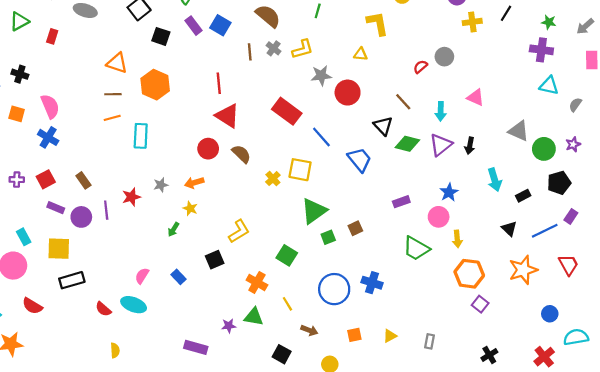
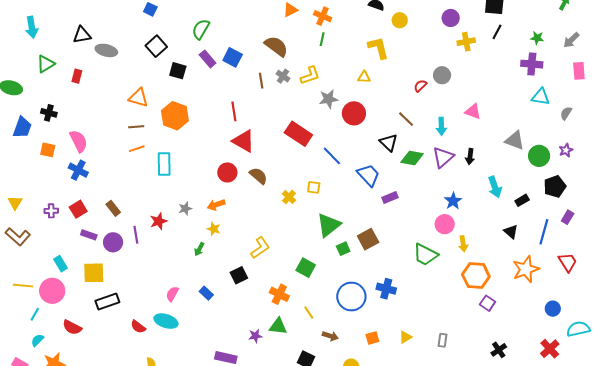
yellow square: (300, 170) -> (314, 187), size x0.6
purple rectangle: (401, 202) -> (390, 198), moved
brown square: (355, 228) -> (368, 239), size x1.5
blue line: (545, 231) -> (544, 232), turned -45

